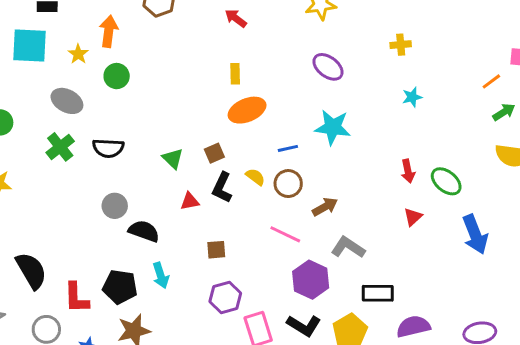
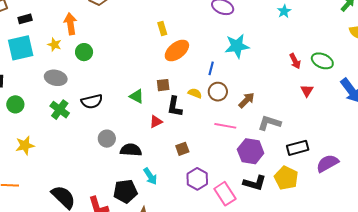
blue line: (288, 148) -> (211, 68), turned -48
brown square: (214, 153) -> (163, 85), turned 32

